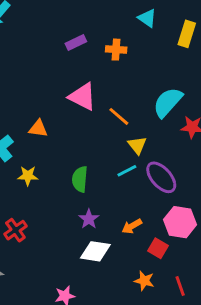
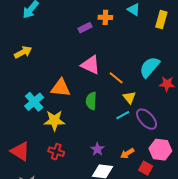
orange cross: (116, 50) -> (105, 17), moved
orange triangle: (38, 129) -> (61, 88), size x1.5
yellow star: (28, 176) -> (54, 121), size x1.5
green semicircle: (80, 179) -> (91, 101), moved
red cross: (15, 230) -> (56, 152), moved, turned -35

